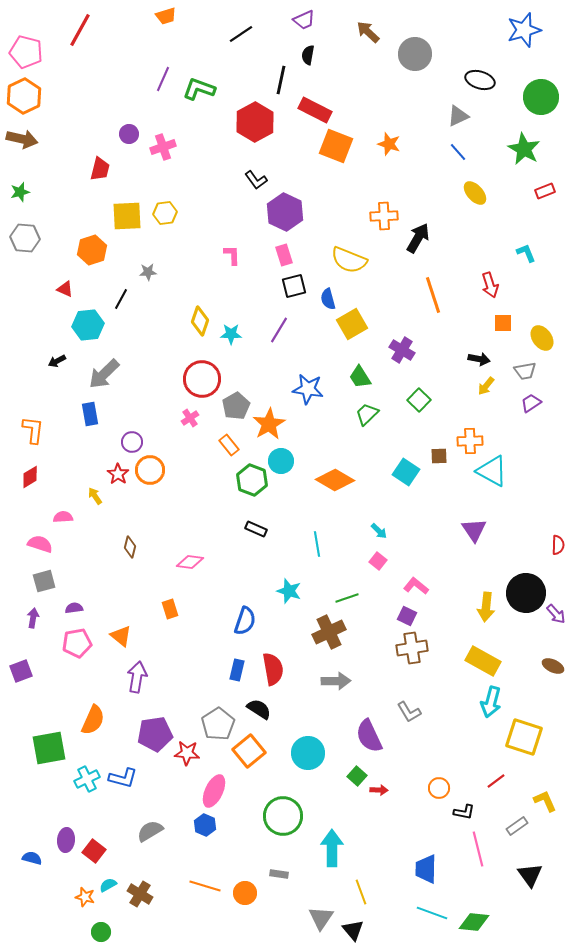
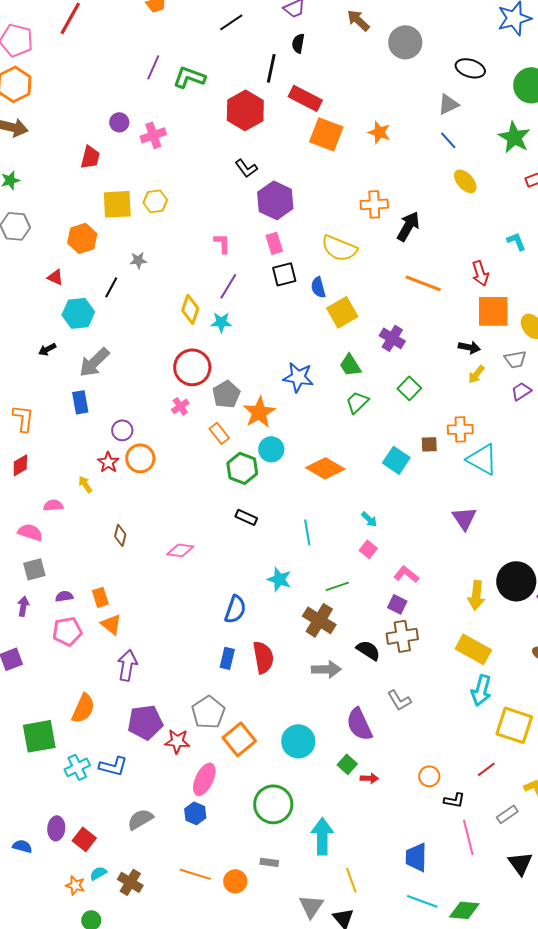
orange line: (433, 295) -> (423, 283), turned -51
orange square: (503, 323) -> (493, 311), size x1.8
purple line: (279, 330) -> (228, 286), moved
orange rectangle: (170, 609) -> (100, 597), moved
brown cross: (329, 632) -> (319, 620), turned -32
black semicircle: (259, 709) -> (368, 650), moved

